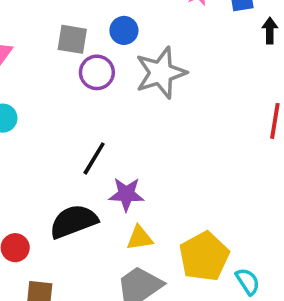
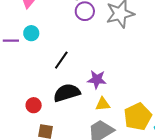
black line: (94, 158) -> (61, 60), moved

